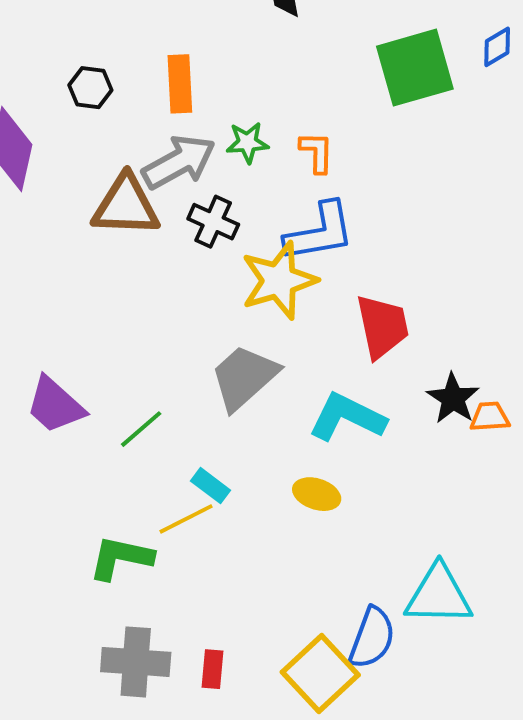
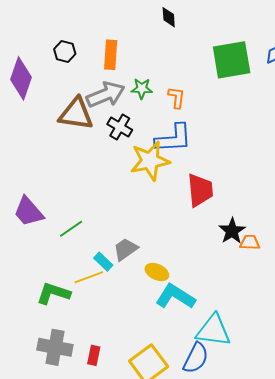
gray trapezoid: (244, 377) -> (126, 249), moved, size x0.7
cyan L-shape: (347, 417) -> (175, 296), moved
blue semicircle: (372, 638) -> (196, 358), moved

